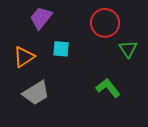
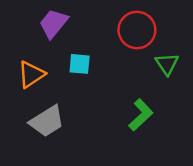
green L-shape: (108, 88) -> (141, 115), turned 85

